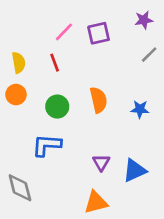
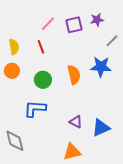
purple star: (144, 20) -> (97, 20), moved
blue star: (140, 109) -> (101, 67), moved, size x1.5
purple triangle: (101, 162) -> (76, 122), turned -32

